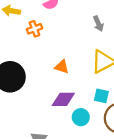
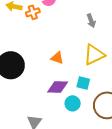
orange cross: (34, 29) -> (33, 12), moved
cyan square: (101, 96) -> (83, 83), moved

